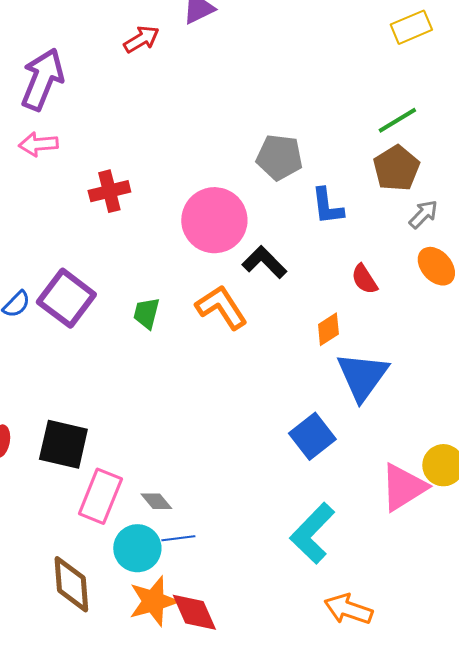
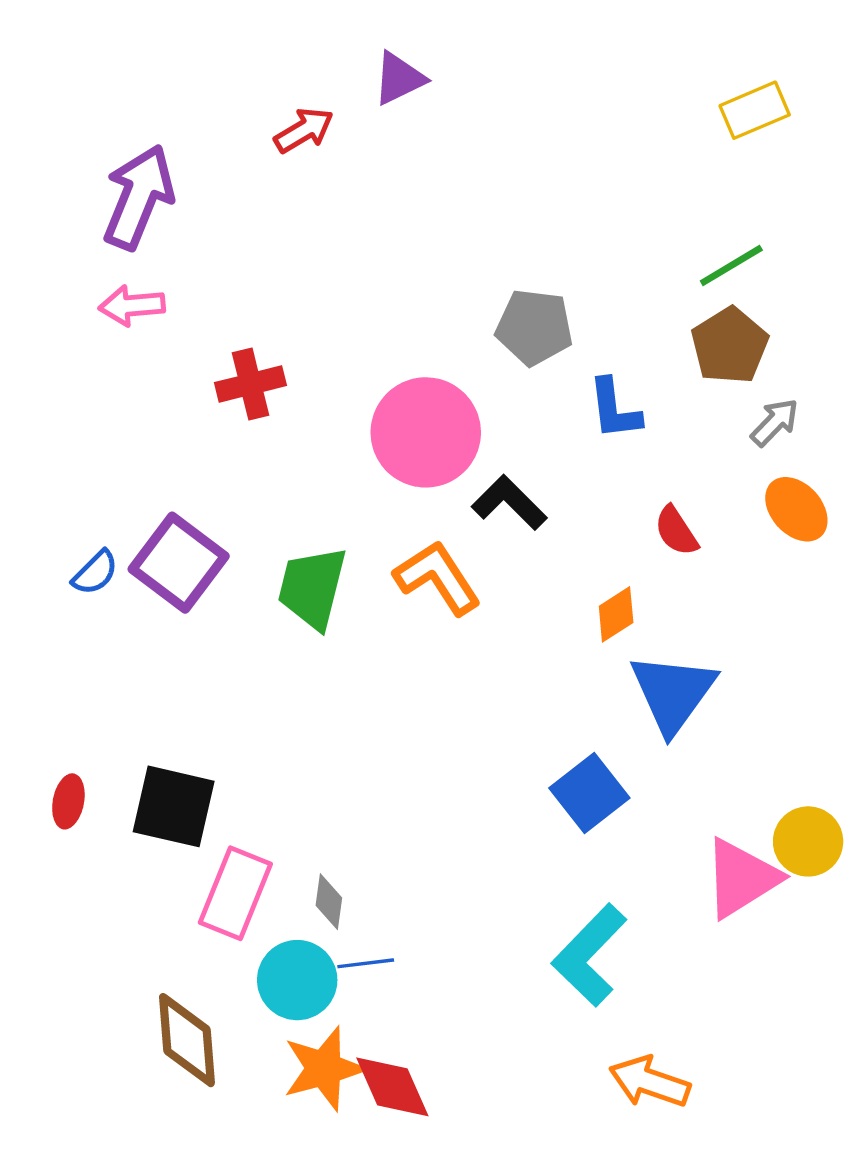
green trapezoid: (146, 313) -> (312, 588), size x1.6
gray diamond: (156, 501) -> (329, 902), turned 48

